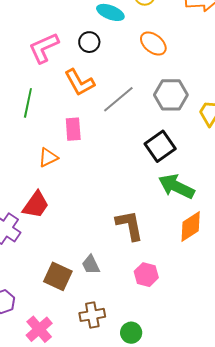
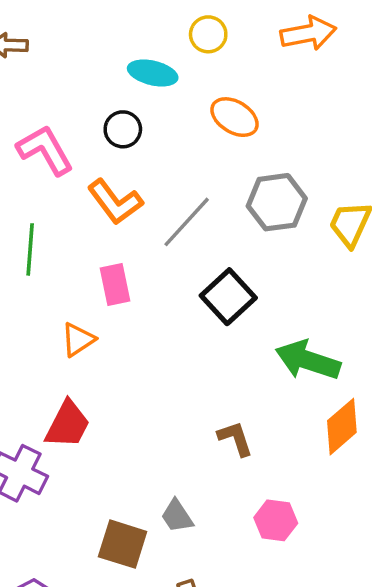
pink L-shape: (44, 48) -> (45, 150), turned 92
black square: (160, 146) -> (228, 297), moved
brown L-shape: (130, 225) -> (235, 439), size x0.7

